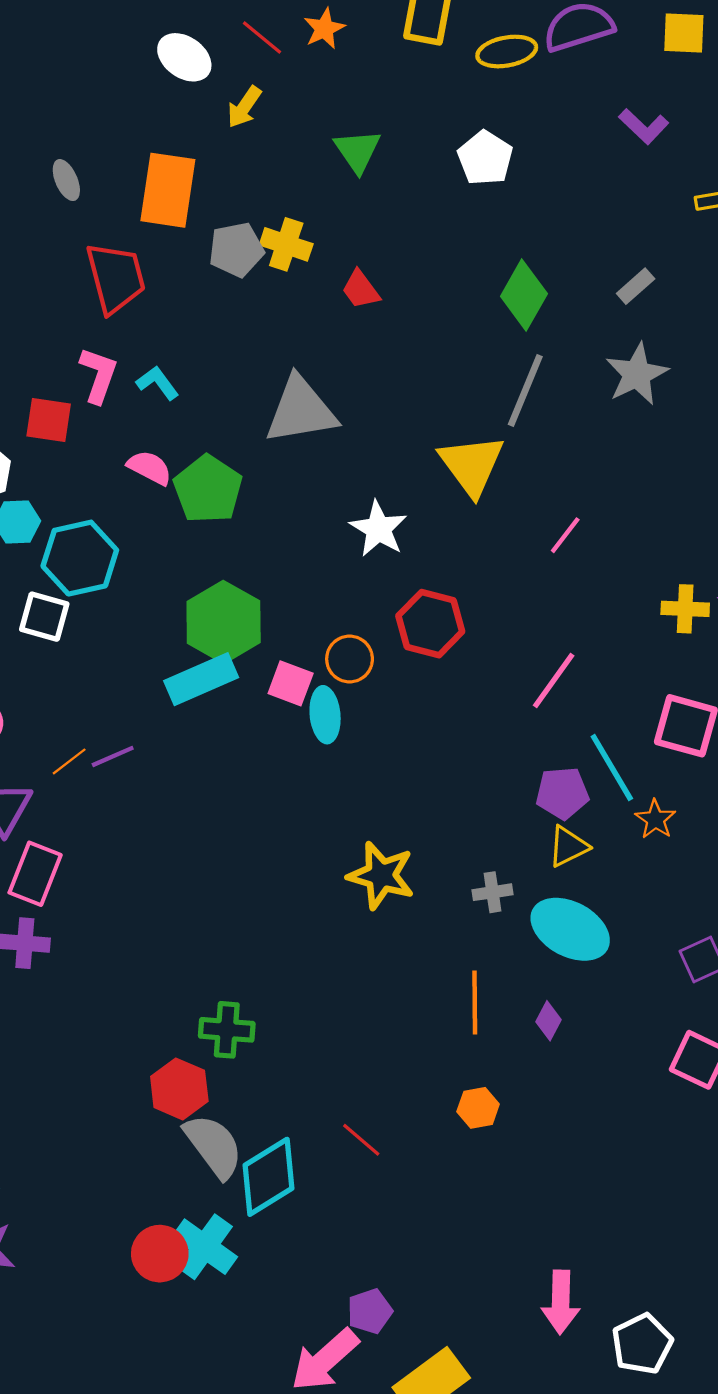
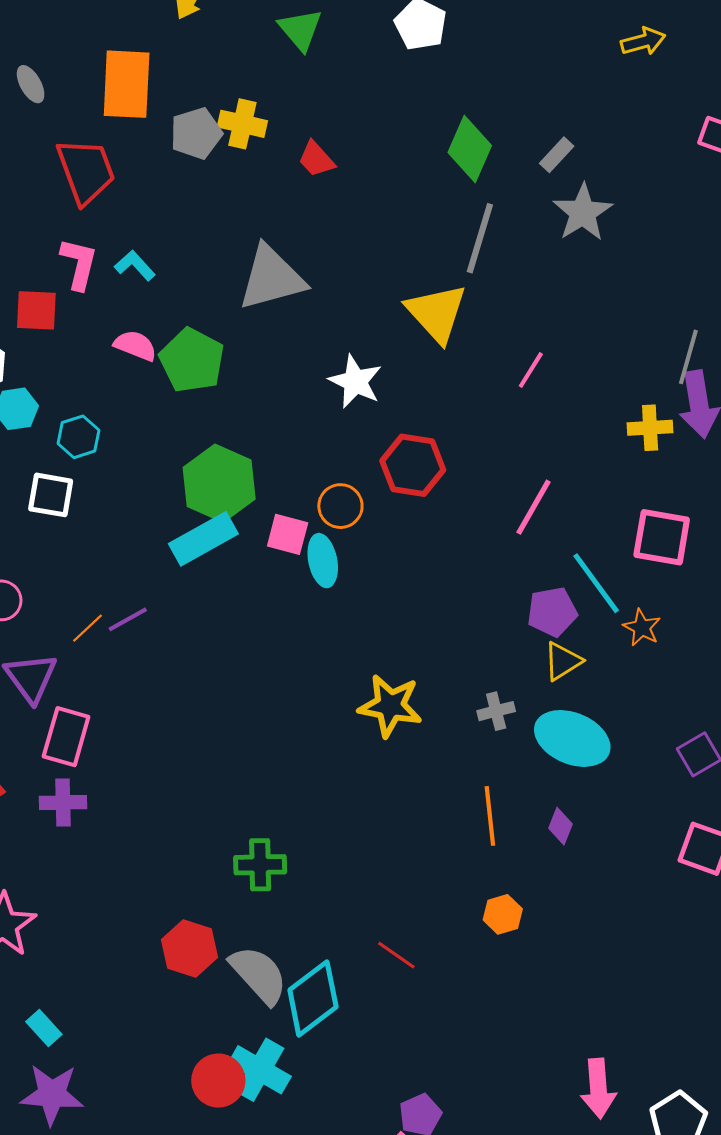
gray rectangle: (636, 286) -> (557, 155), moved
cyan hexagon: (80, 558) -> (78, 437), size x0.6
red hexagon: (179, 1089) -> (189, 949), moved

